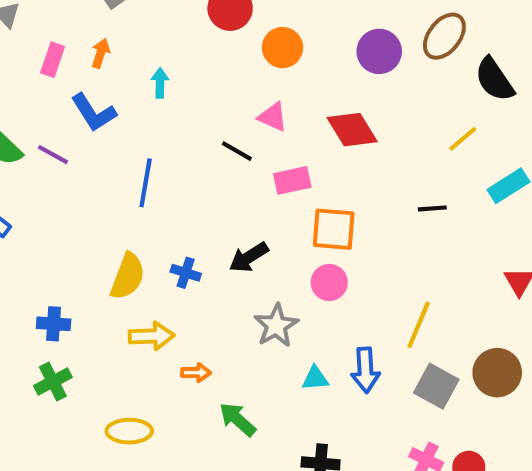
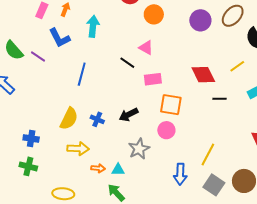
cyan arrow: (160, 83) -> (93, 26), size x1.5
red diamond: (352, 130) -> (203, 75), moved
cyan triangle: (315, 378) -> (118, 170), moved
green cross: (53, 381) -> (28, 166), turned 36

